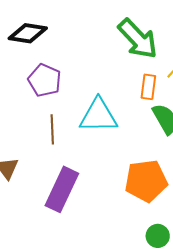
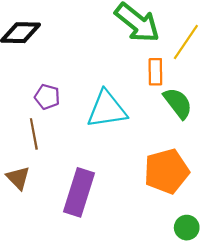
purple pentagon: (45, 80) -> (47, 97), moved, size x0.7
brown line: (52, 129) -> (34, 134), moved

